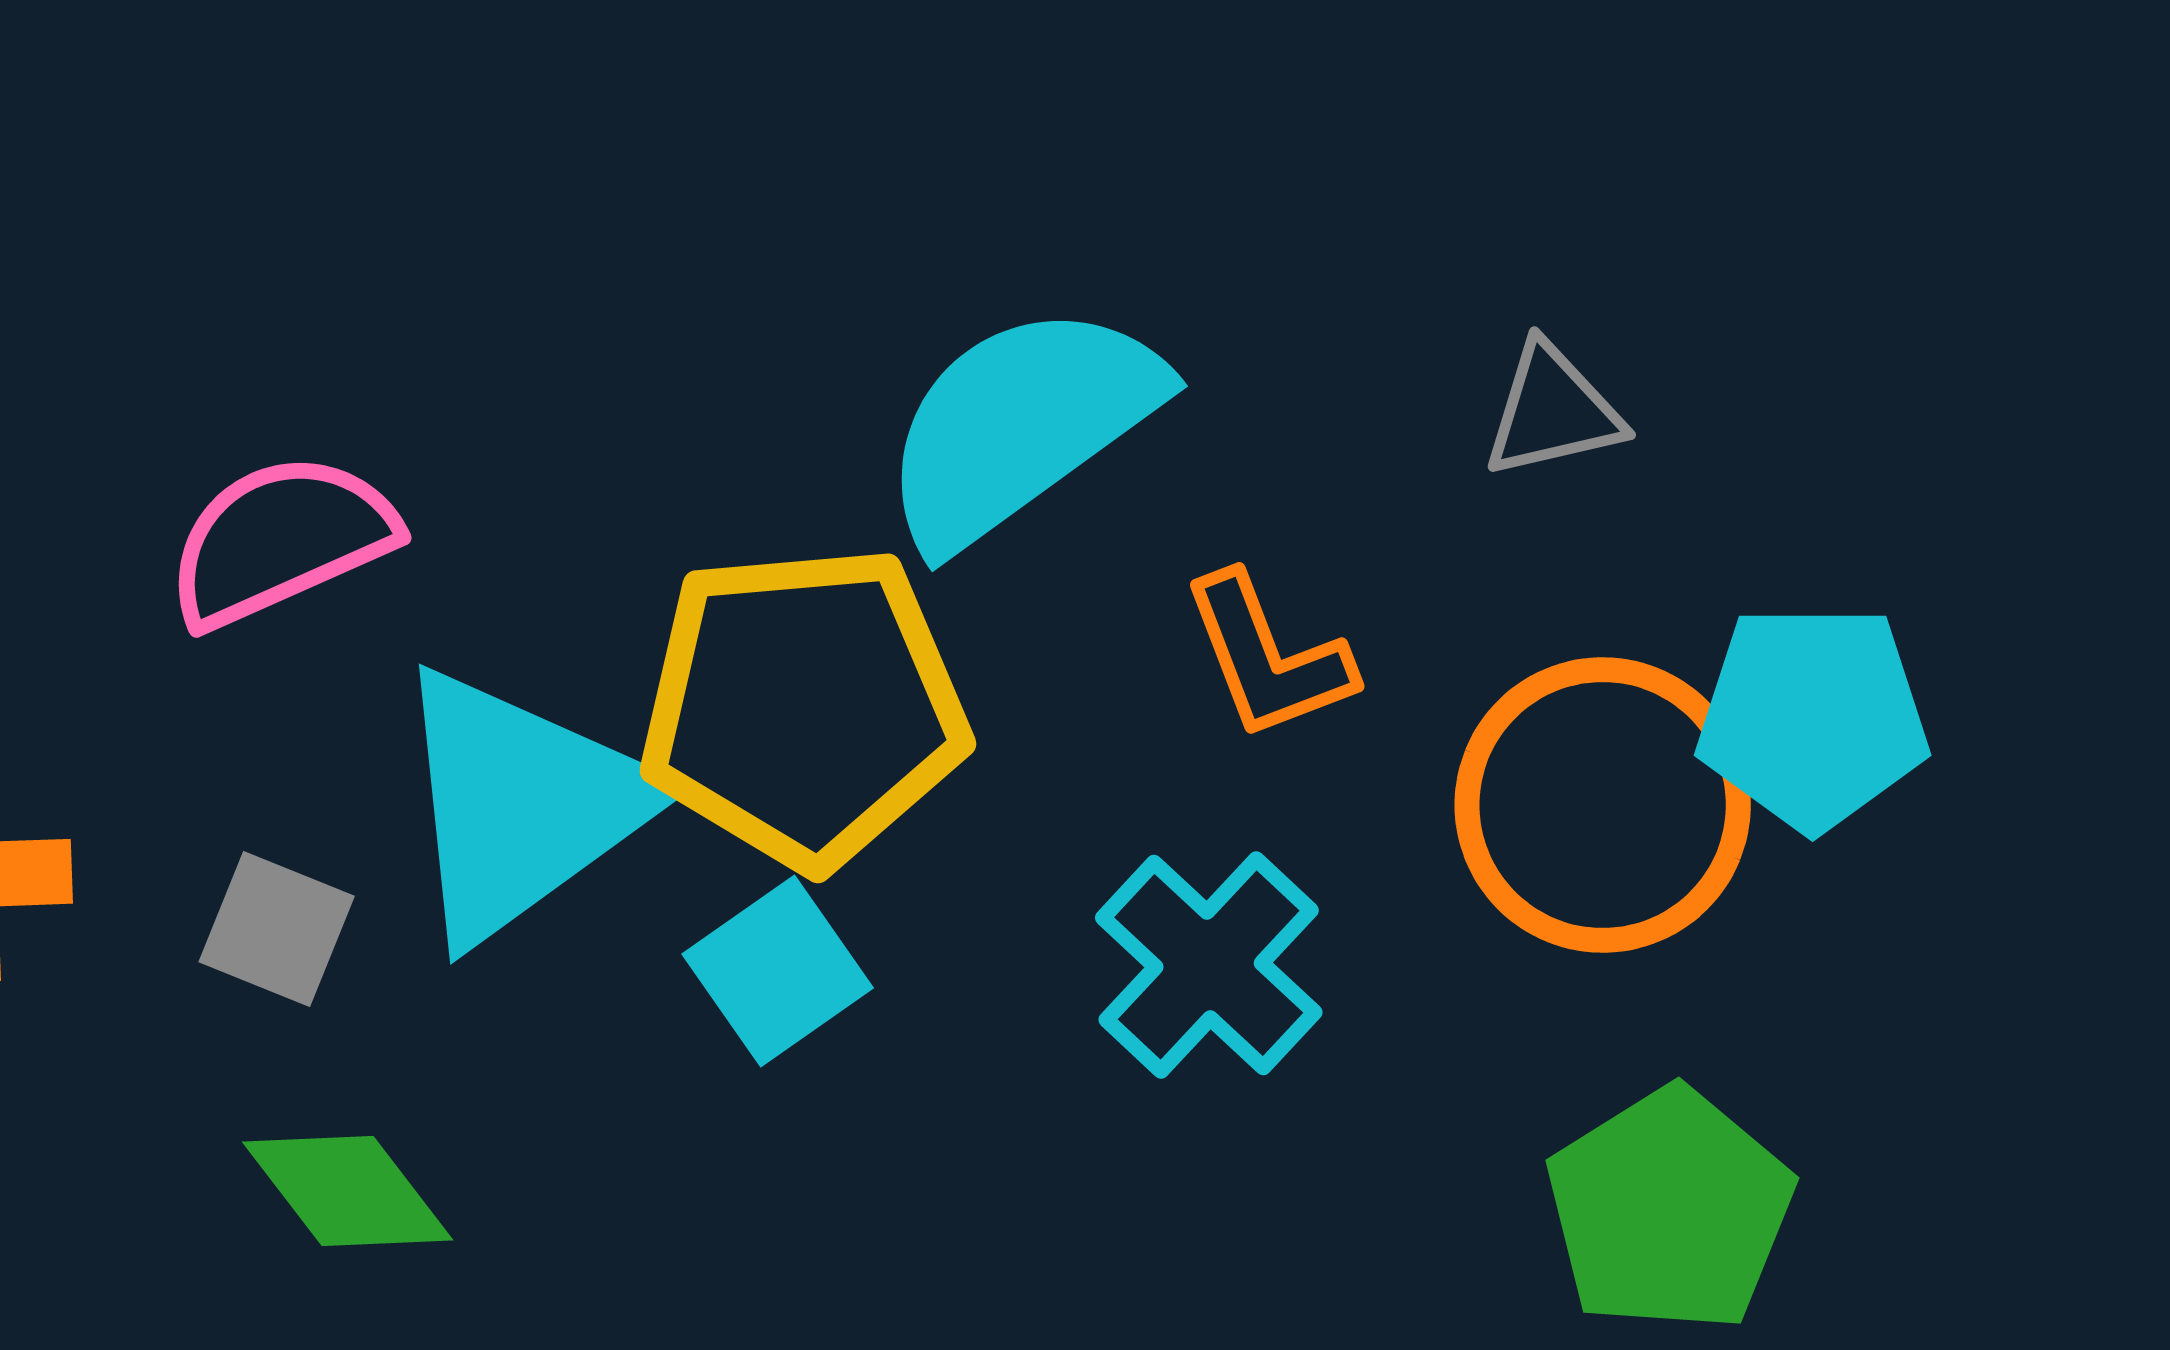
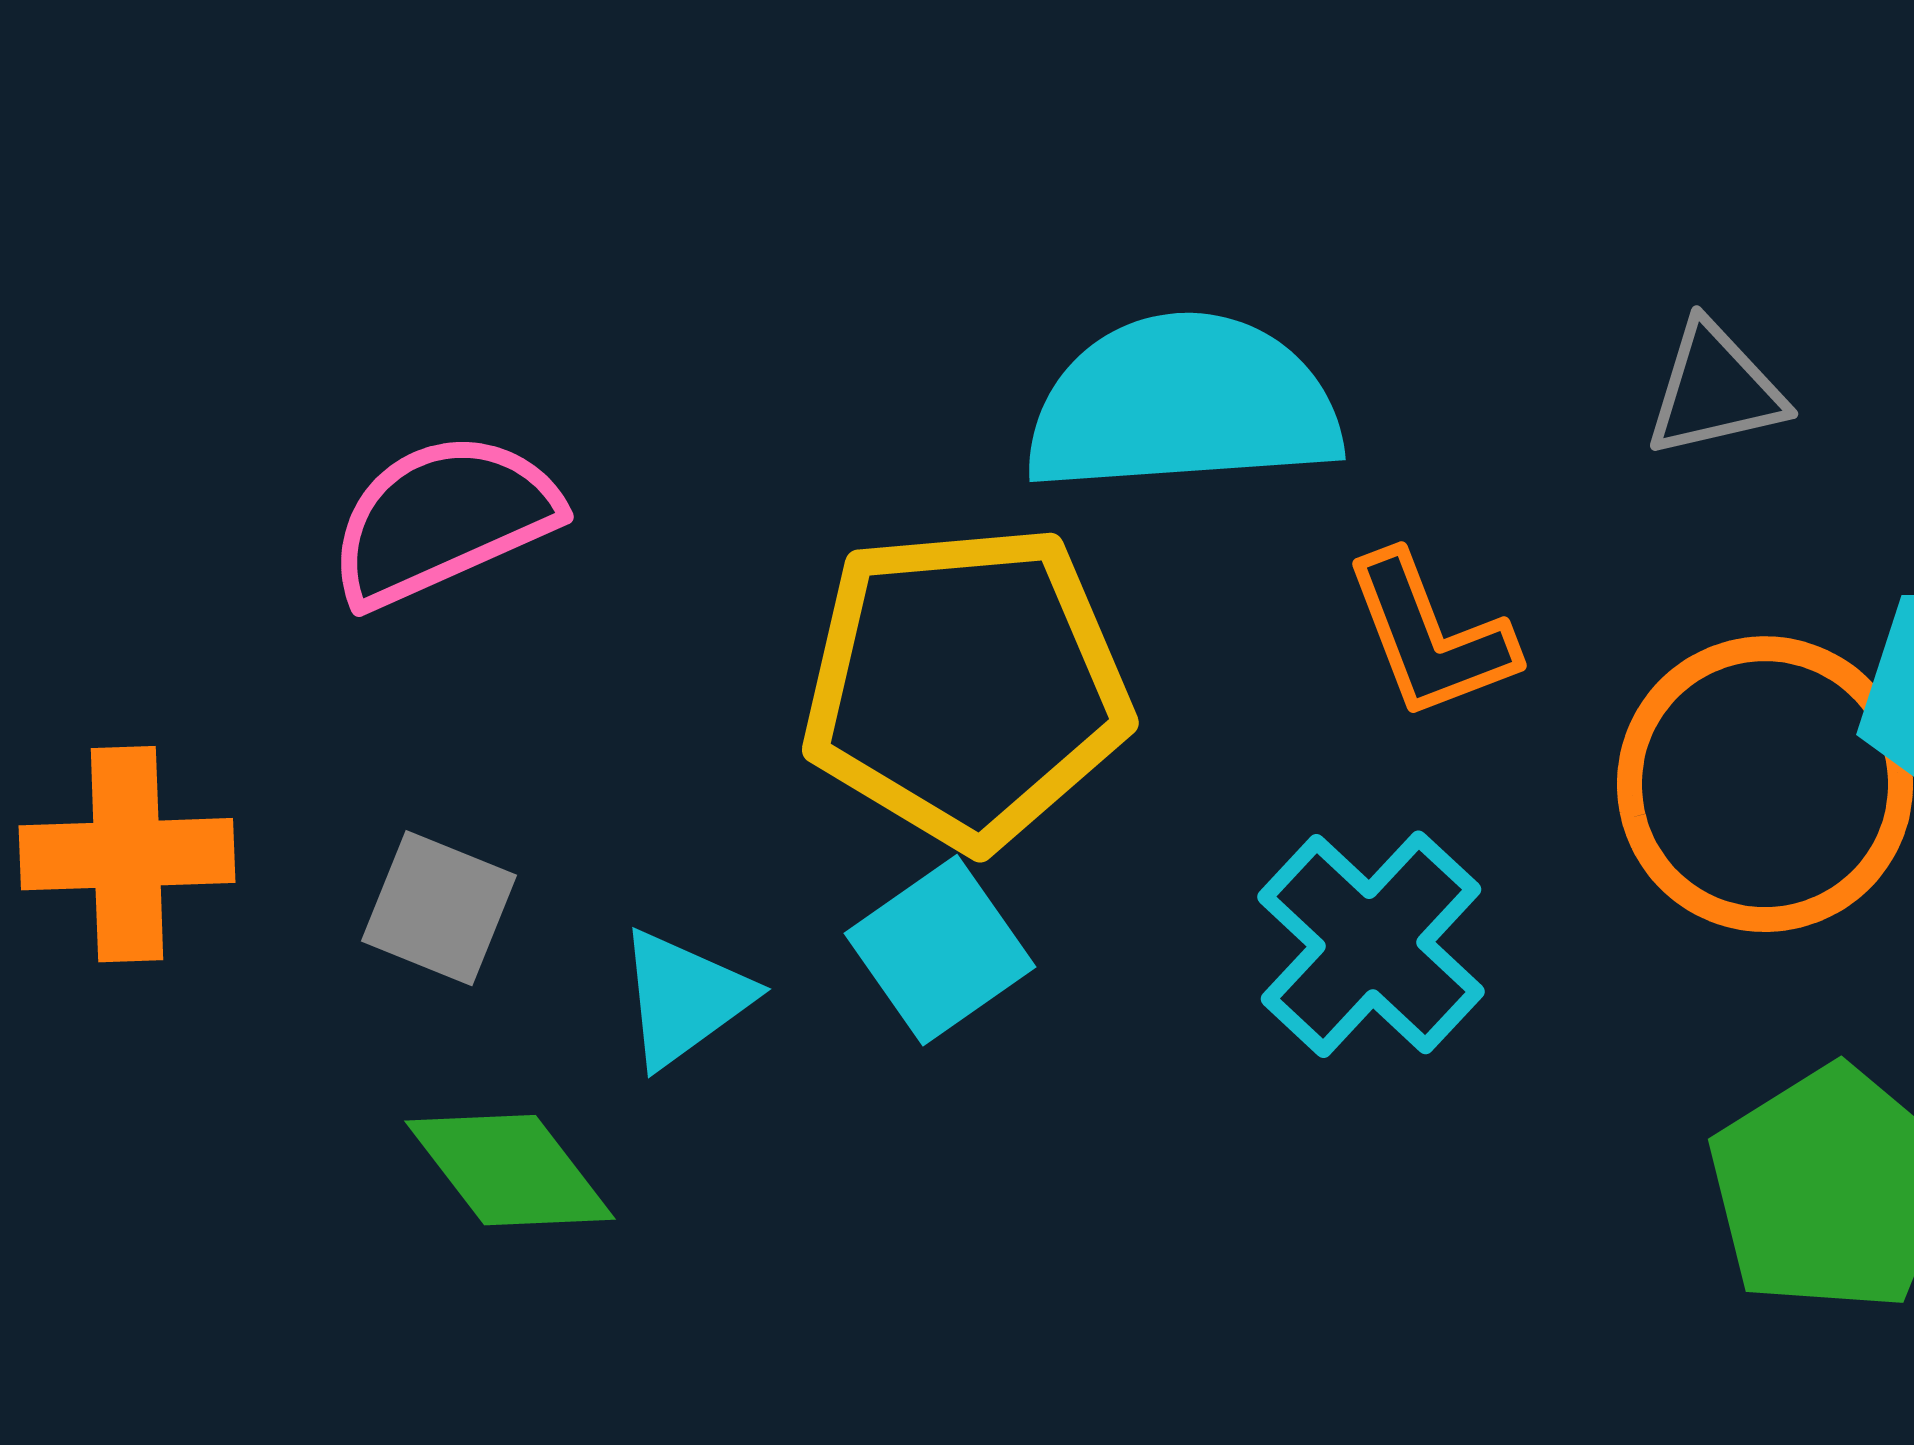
cyan semicircle: (1021, 425) -> (1183, 404), turned 32
cyan triangle: (522, 805) -> (684, 998), moved, size x0.5

